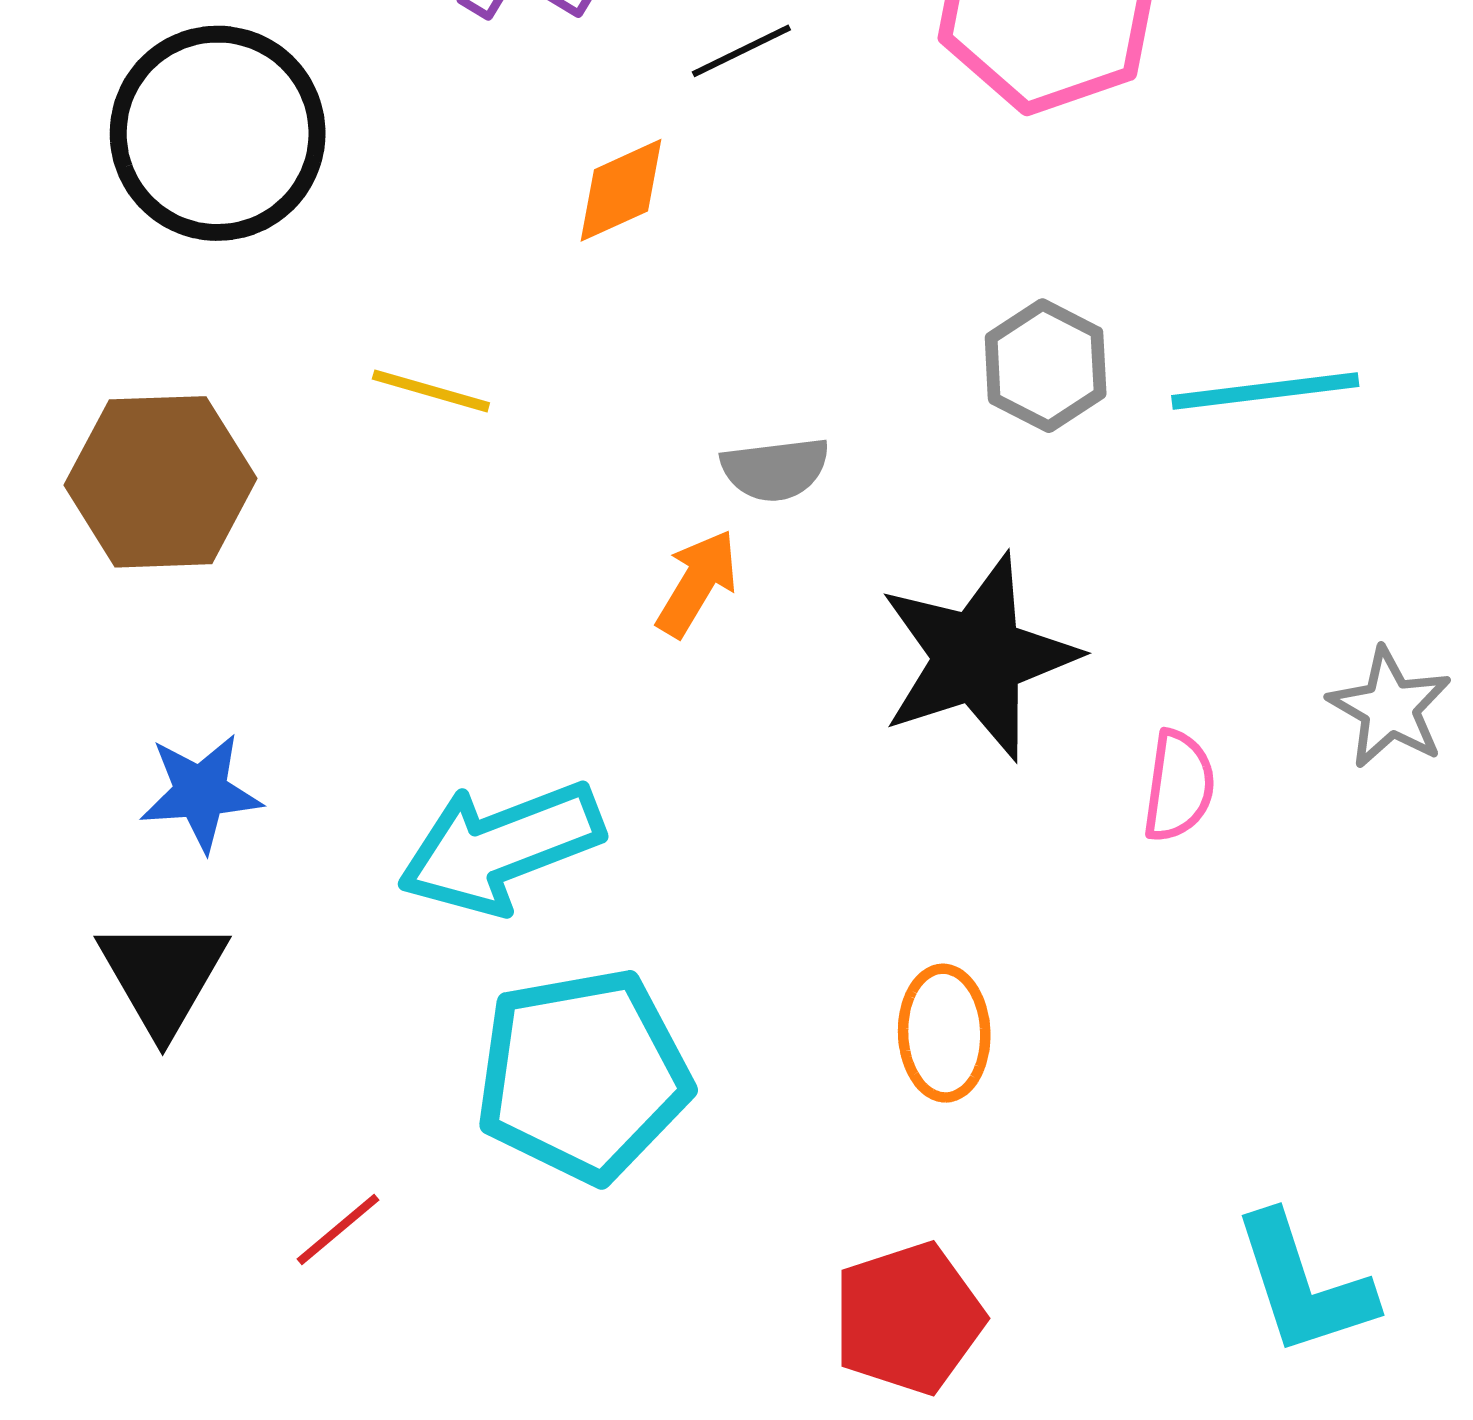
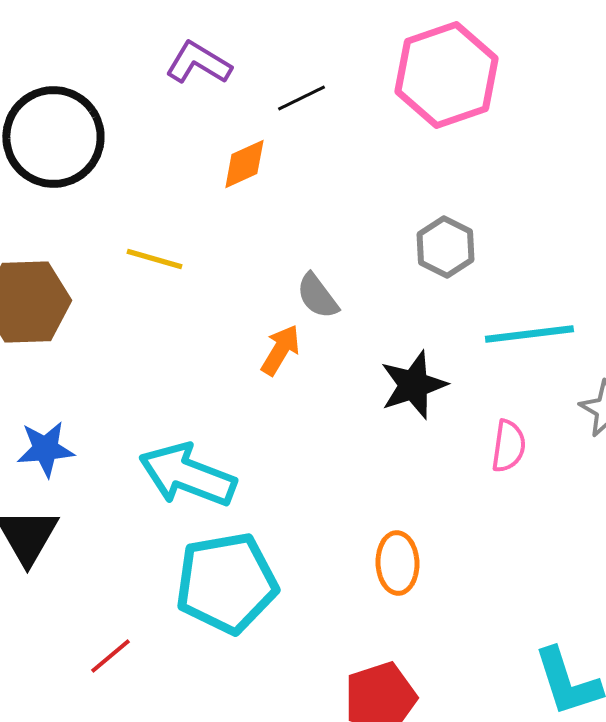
cyan line: (1265, 391) -> (529, 334), moved
gray semicircle: (775, 469) -> (317, 296), turned 60
black star: (978, 657) -> (413, 385), size x0.7
cyan arrow: (501, 847) -> (187, 475), turned 42

